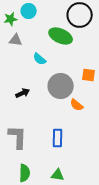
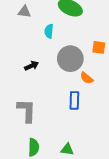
cyan semicircle: (40, 59) -> (49, 31), turned 56
blue rectangle: (58, 138) -> (74, 100), moved

